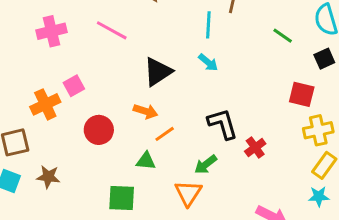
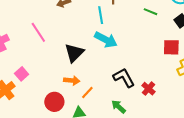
pink line: (112, 30) -> (38, 32), turned 40
cyan arrow: (208, 62) -> (106, 40), size x1.6
red circle: (99, 130) -> (54, 102), moved
green arrow: (206, 164) -> (119, 107), turned 91

